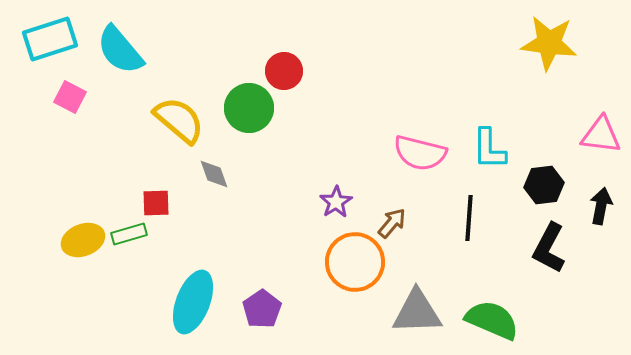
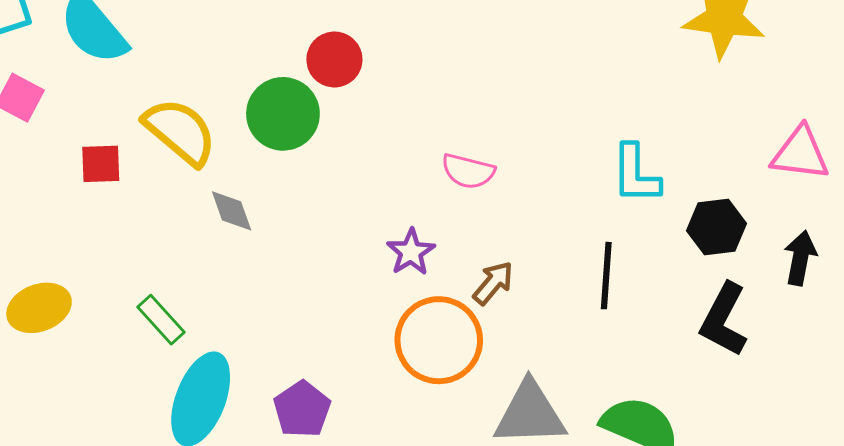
pink semicircle: (420, 153) -> (468, 171), moved, size x0.7
red square: (156, 203) -> (101, 164), moved
green rectangle: (129, 234) -> (161, 320), moved, turned 64

